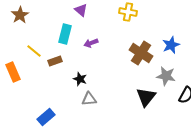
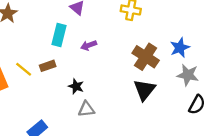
yellow line: (34, 51) -> (24, 69), moved
gray star: (166, 76) -> (188, 75), moved
black triangle: (146, 97) -> (144, 90), moved

